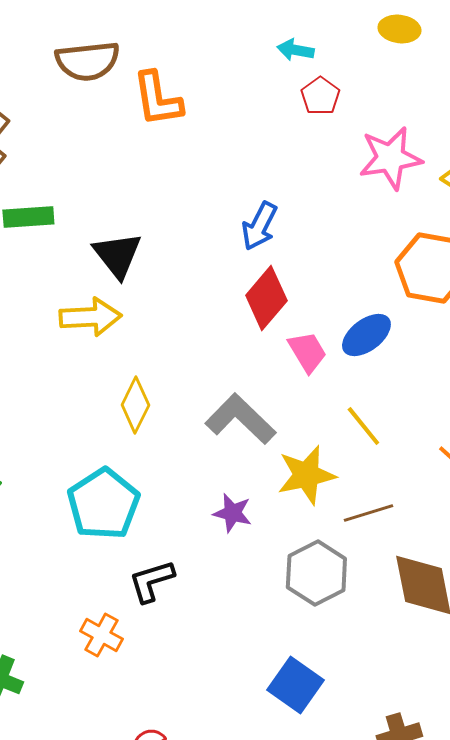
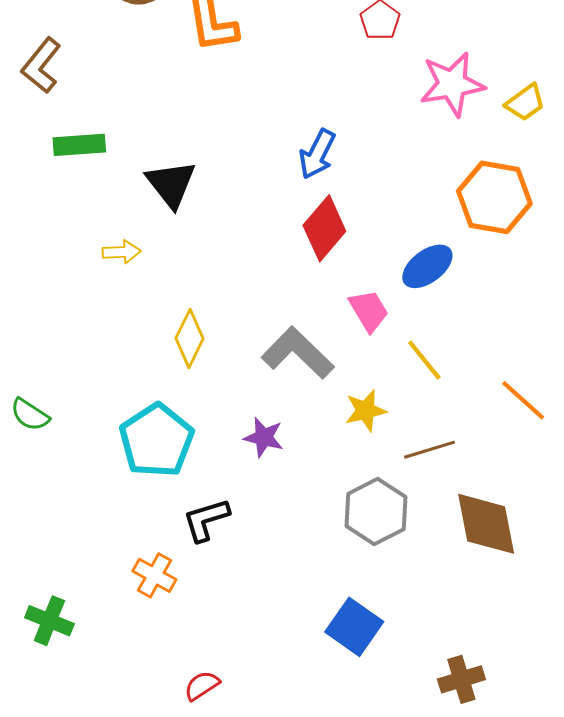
yellow arrow: (90, 317) -> (122, 252), moved, size x0.6
pink trapezoid: (307, 352) -> (369, 311), moved
yellow star: (306, 475) -> (366, 411), size x0.7
purple star: (232, 513) -> (264, 437), moved

